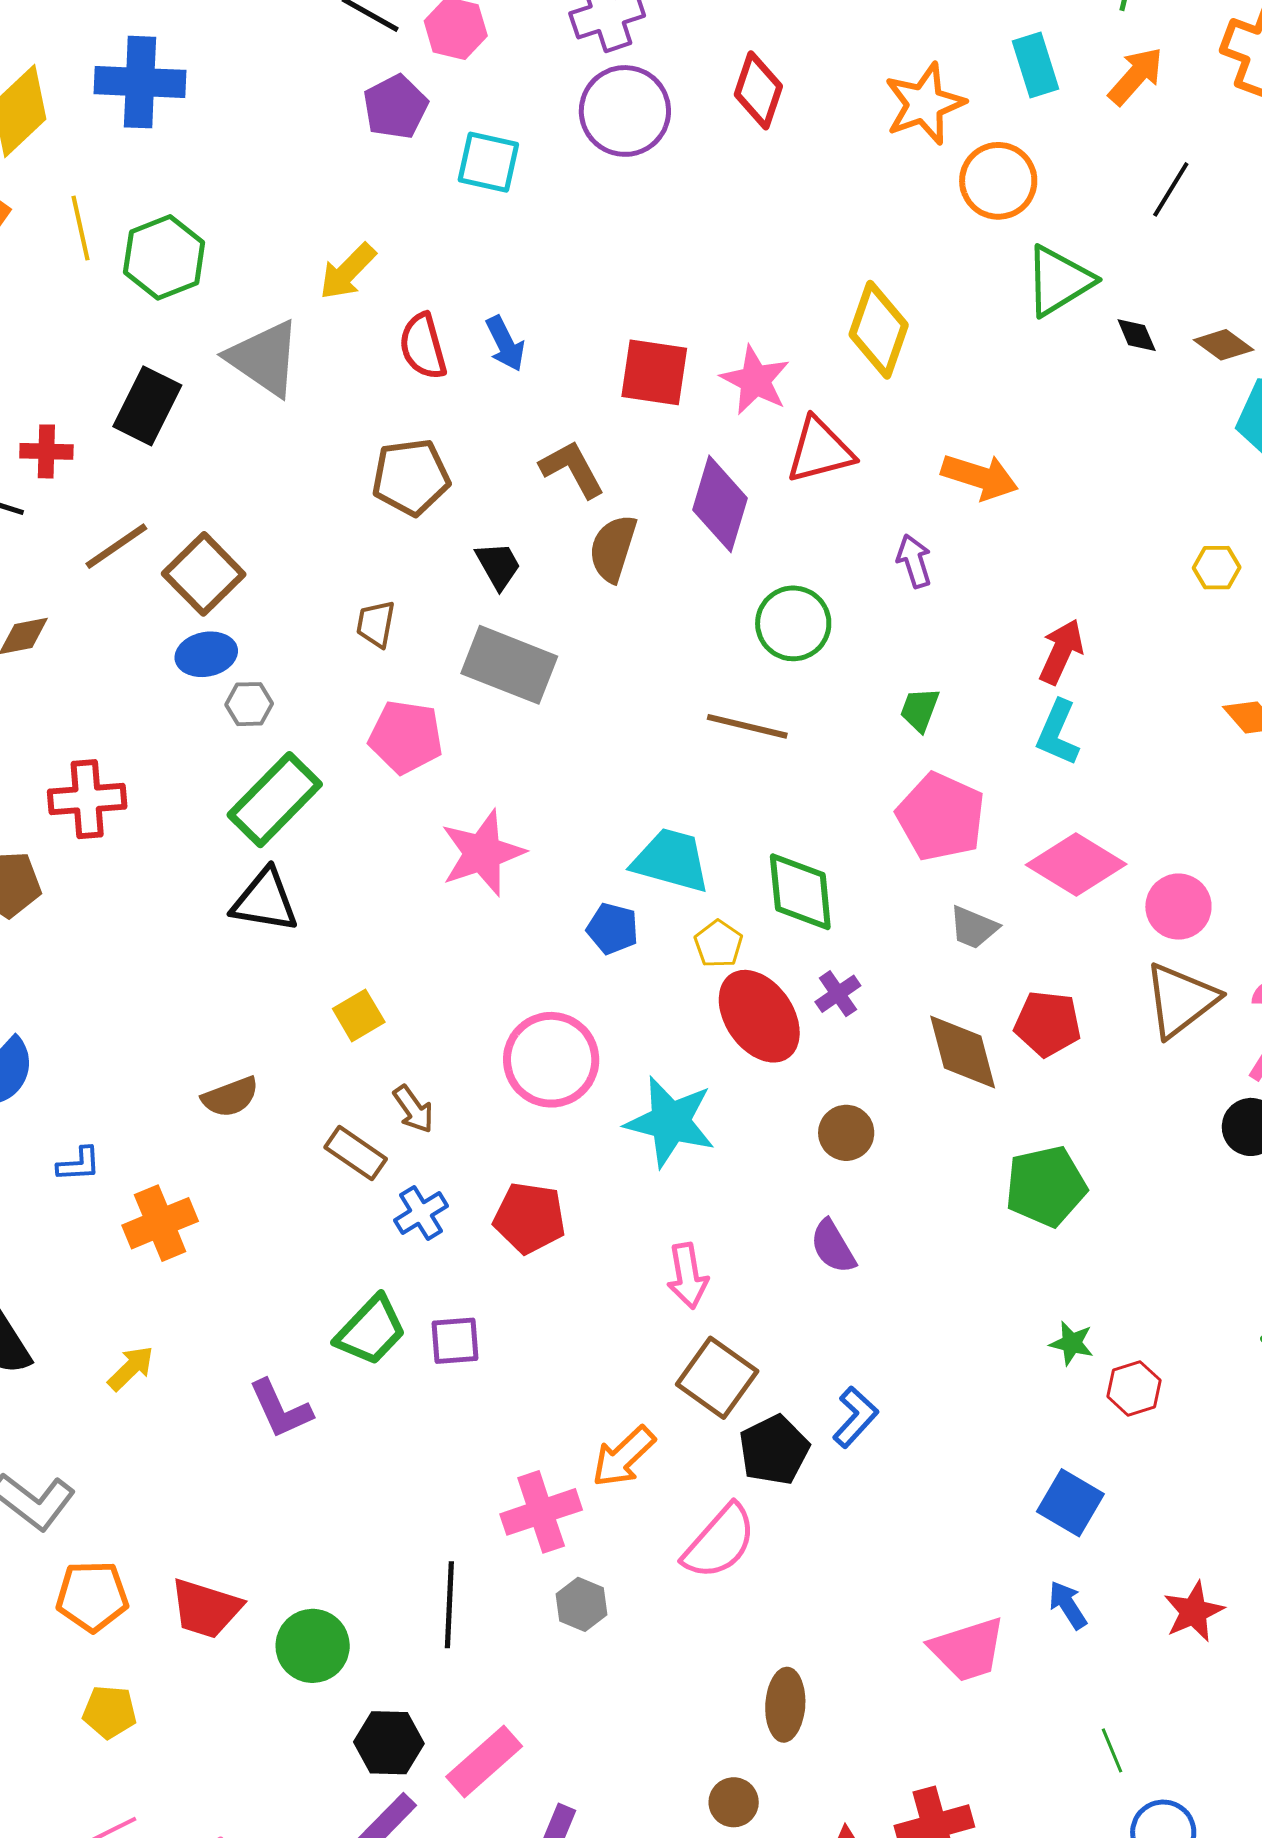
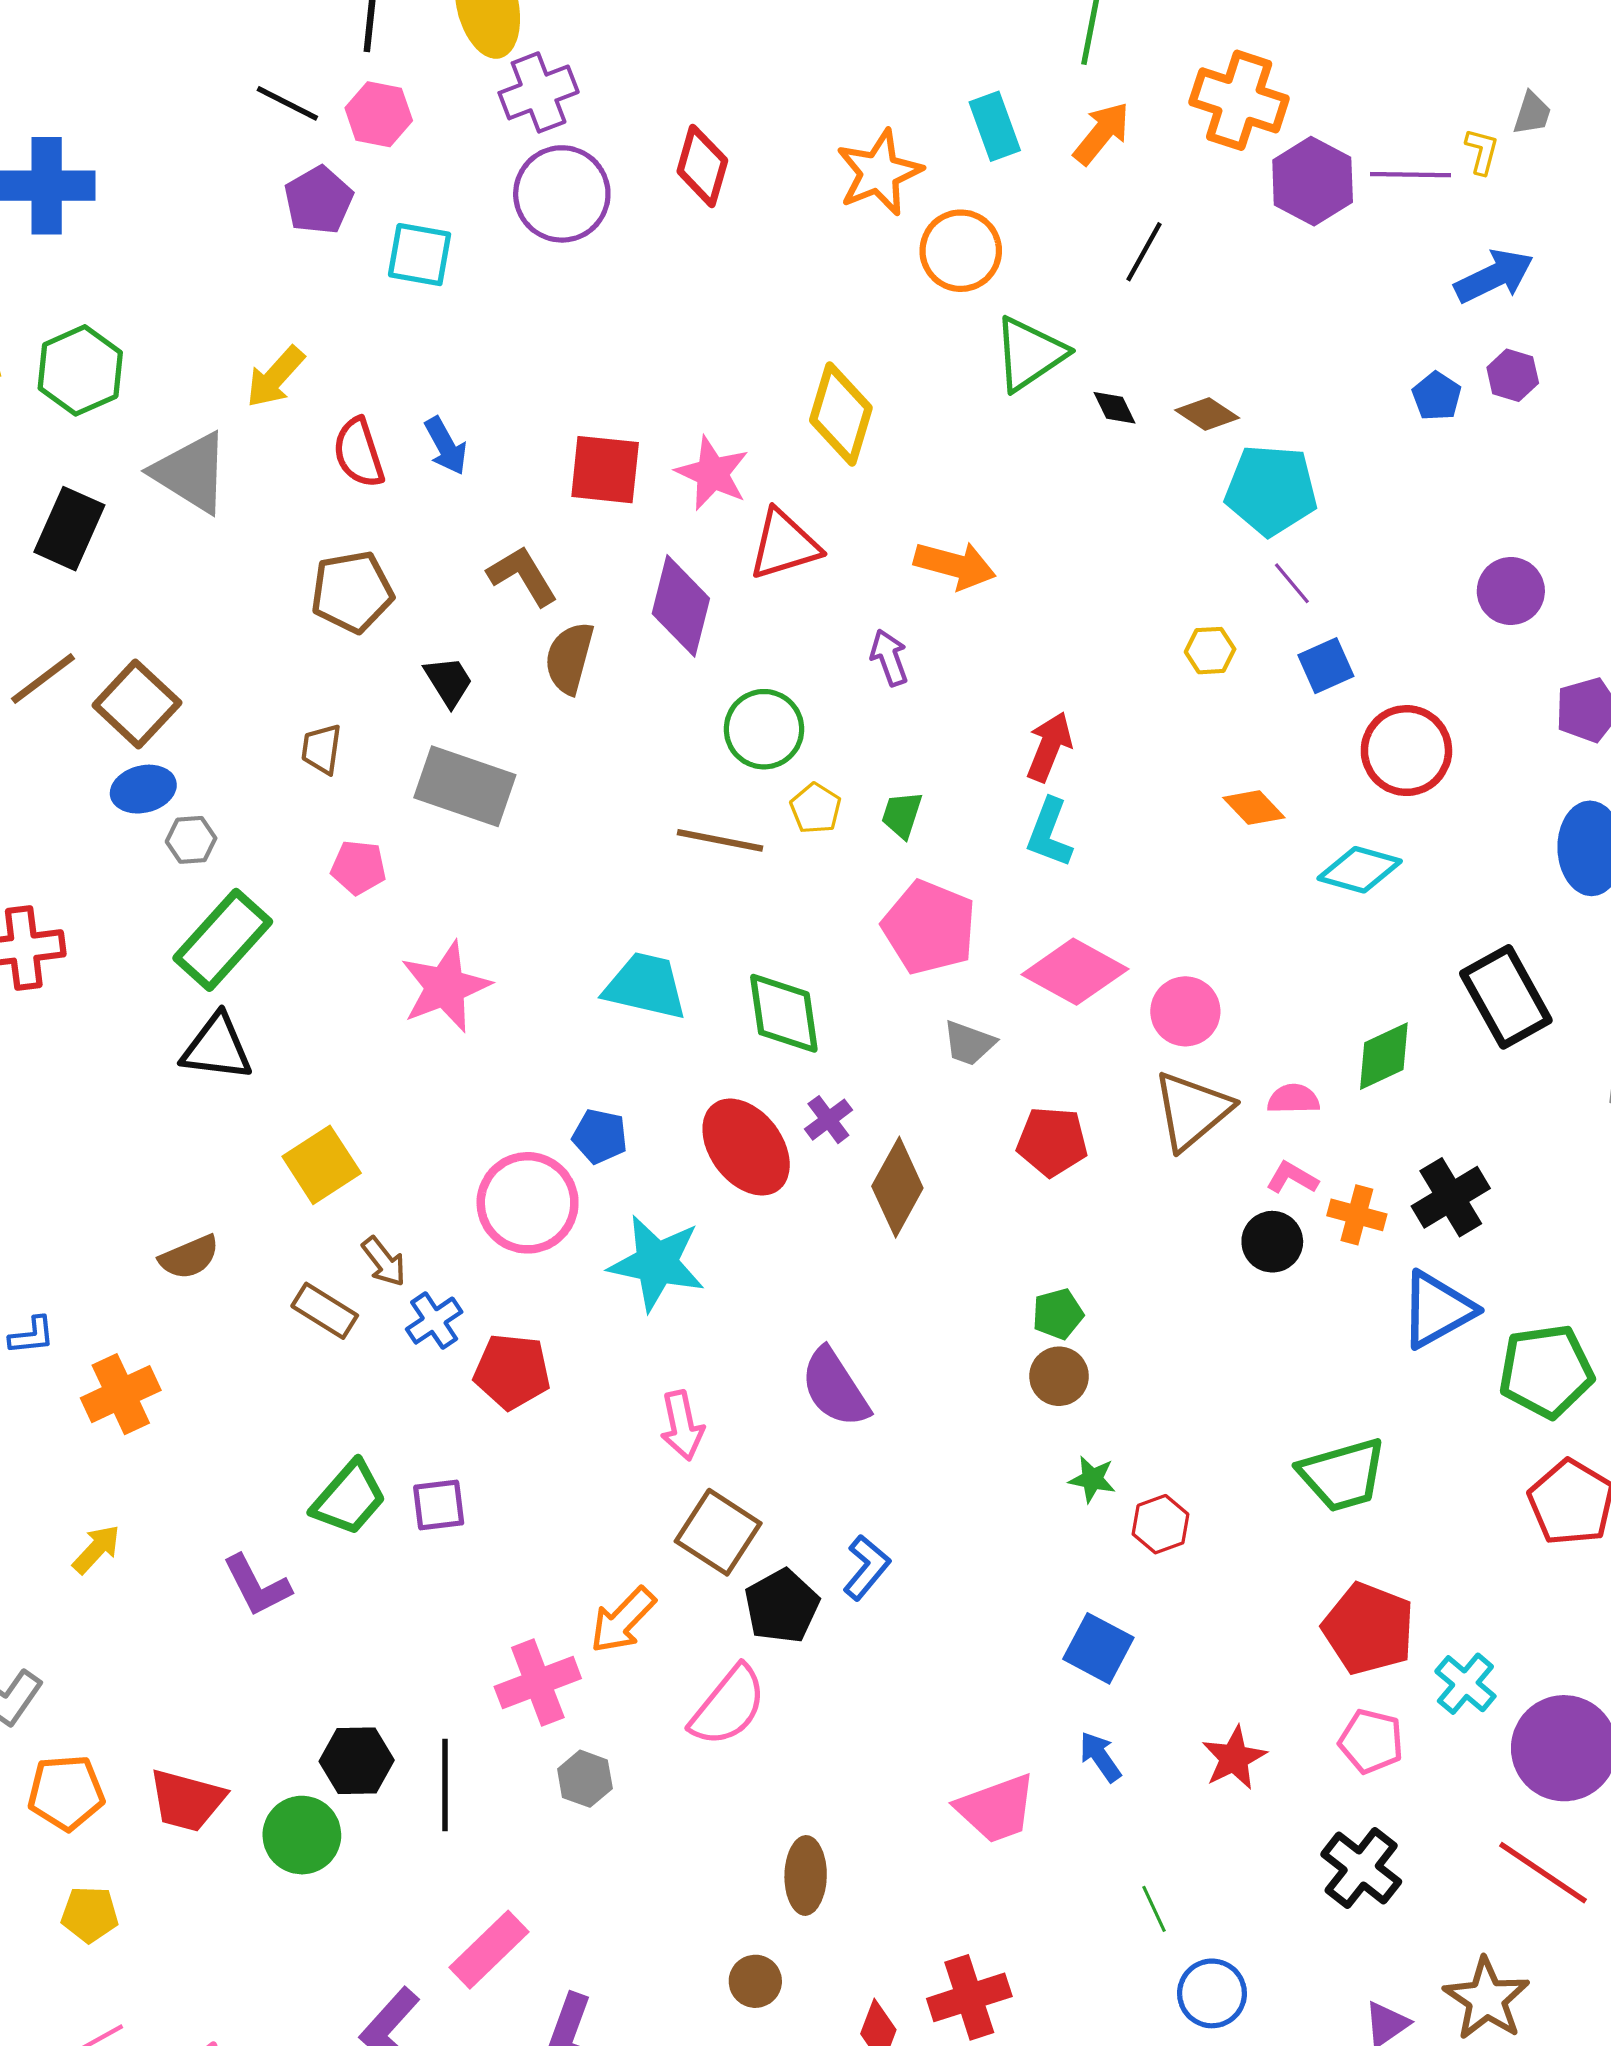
pink pentagon: (406, 737) -> (359, 867), size x0.7
blue pentagon: (613, 929) -> (600, 1136), moved
yellow pentagon: (718, 944) -> (816, 808), moved
yellow square: (359, 1015) -> (322, 1165), size x1.4
brown diamond: (963, 1052) -> (897, 1187), moved, turned 46
brown circle: (846, 1133) -> (1059, 1376), moved
green pentagon: (1046, 1186) -> (1058, 1314), size x0.6
blue cross: (421, 1213) -> (434, 1321), moved
purple semicircle: (833, 1247) -> (835, 1388), size x1.4
black hexagon: (389, 1743) -> (357, 1761), moved

